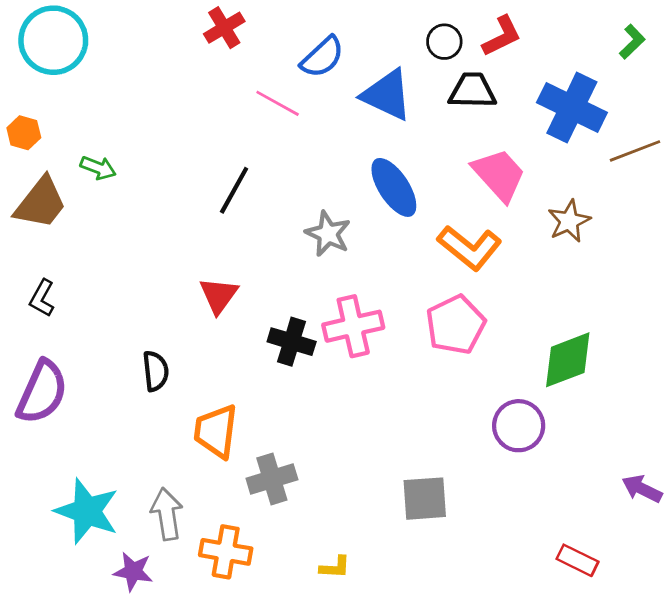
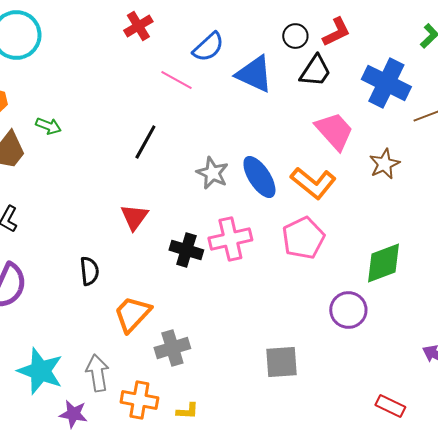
black trapezoid: (472, 91) -> (315, 71), turned 123
blue ellipse: (394, 187) -> (259, 177), moved
orange trapezoid: (216, 431) -> (132, 314), turned 36
yellow L-shape: (335, 567) -> (187, 411), moved

